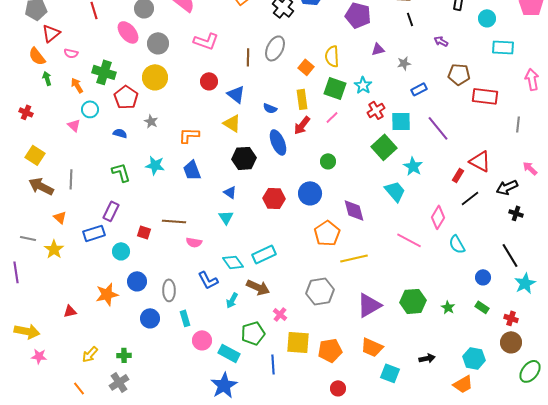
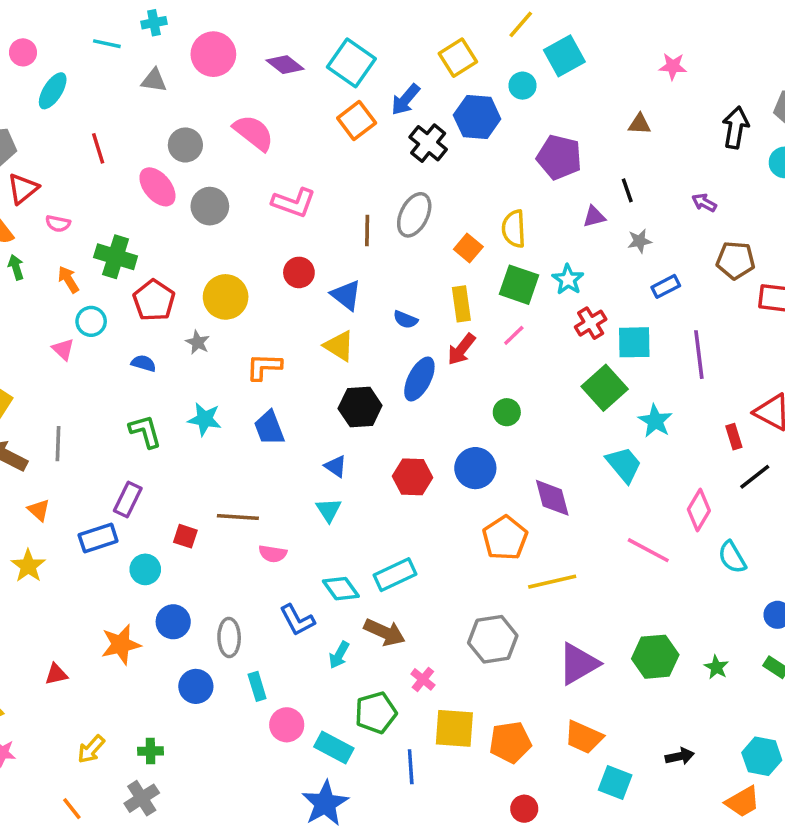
black line: (410, 19) -> (627, 190), moved
yellow circle: (155, 77) -> (226, 297), moved
purple line: (438, 128) -> (699, 355), turned 32
blue ellipse: (278, 142) -> (419, 379), turned 50
red rectangle: (458, 175) -> (734, 437), turned -48

